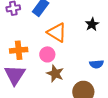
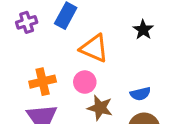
blue semicircle: (97, 64) -> (140, 94), moved

